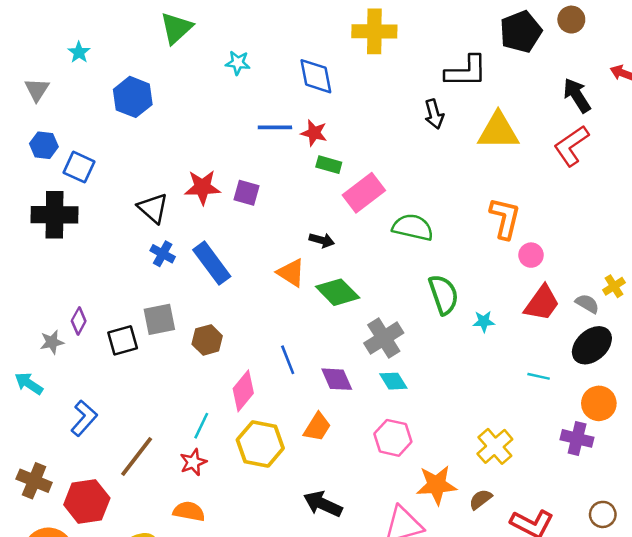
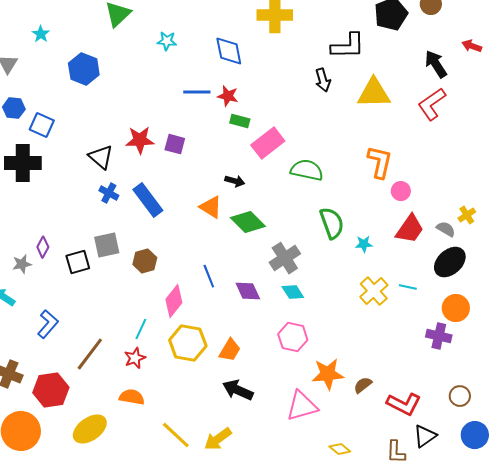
orange trapezoid: (317, 427) -> (230, 350), moved
yellow cross: (495, 446) -> (374, 291), moved

